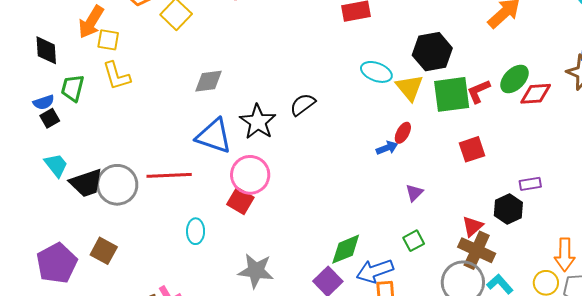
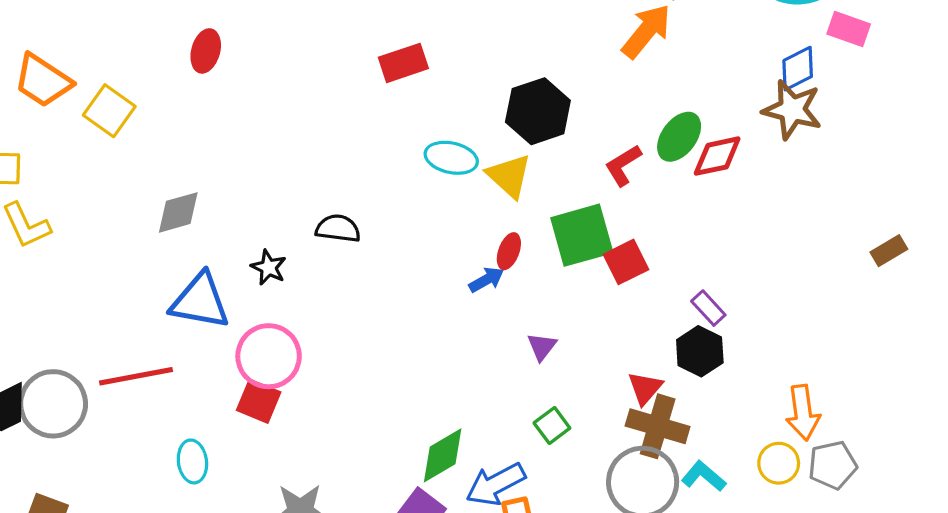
green square: (452, 94) -> (582, 235), moved
black semicircle: (303, 104) -> (338, 228), turned 52
black star: (258, 122) -> (269, 267), size x0.6
purple rectangle: (530, 184) -> (708, 308), moved, turned 65

